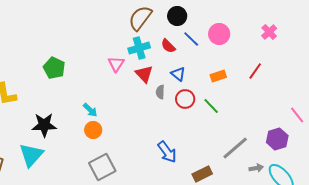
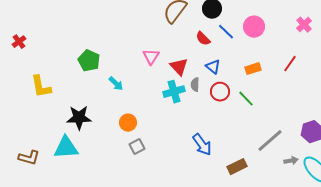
cyan cross: (139, 48) -> (174, 92), moved
cyan arrow: (90, 110) -> (116, 84), moved
cyan triangle: (31, 155) -> (66, 148), turned 44
gray square: (102, 167) -> (137, 147), moved, size x0.6

